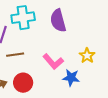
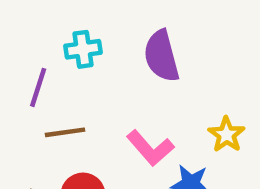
cyan cross: (23, 18) -> (83, 49), size x0.7

